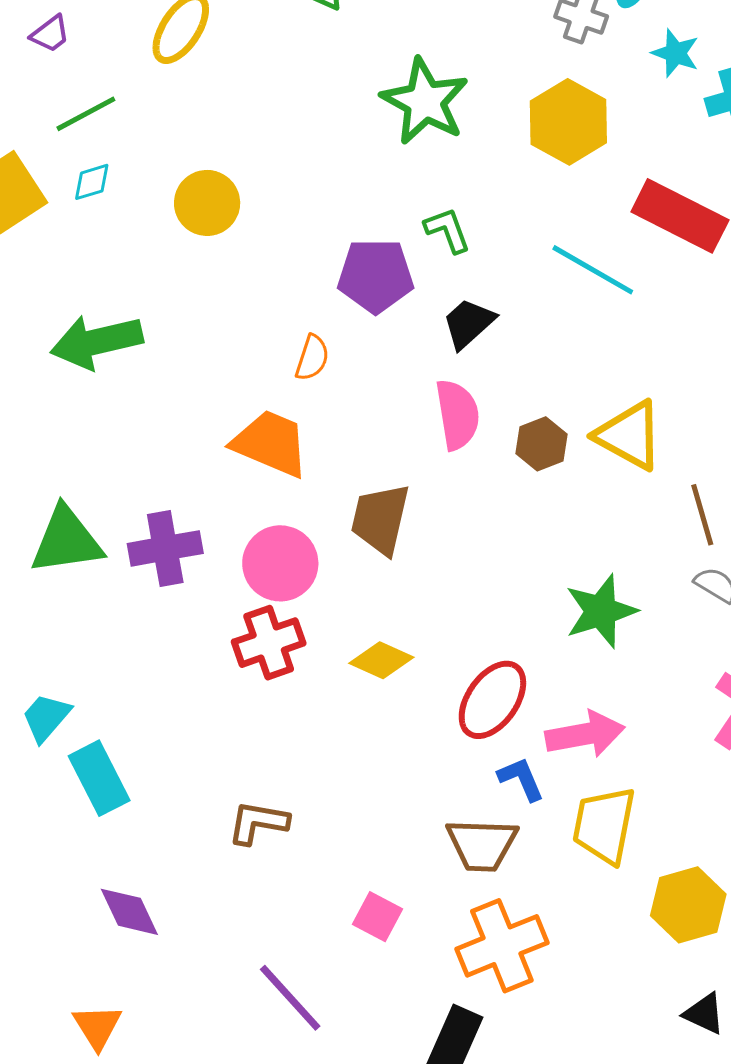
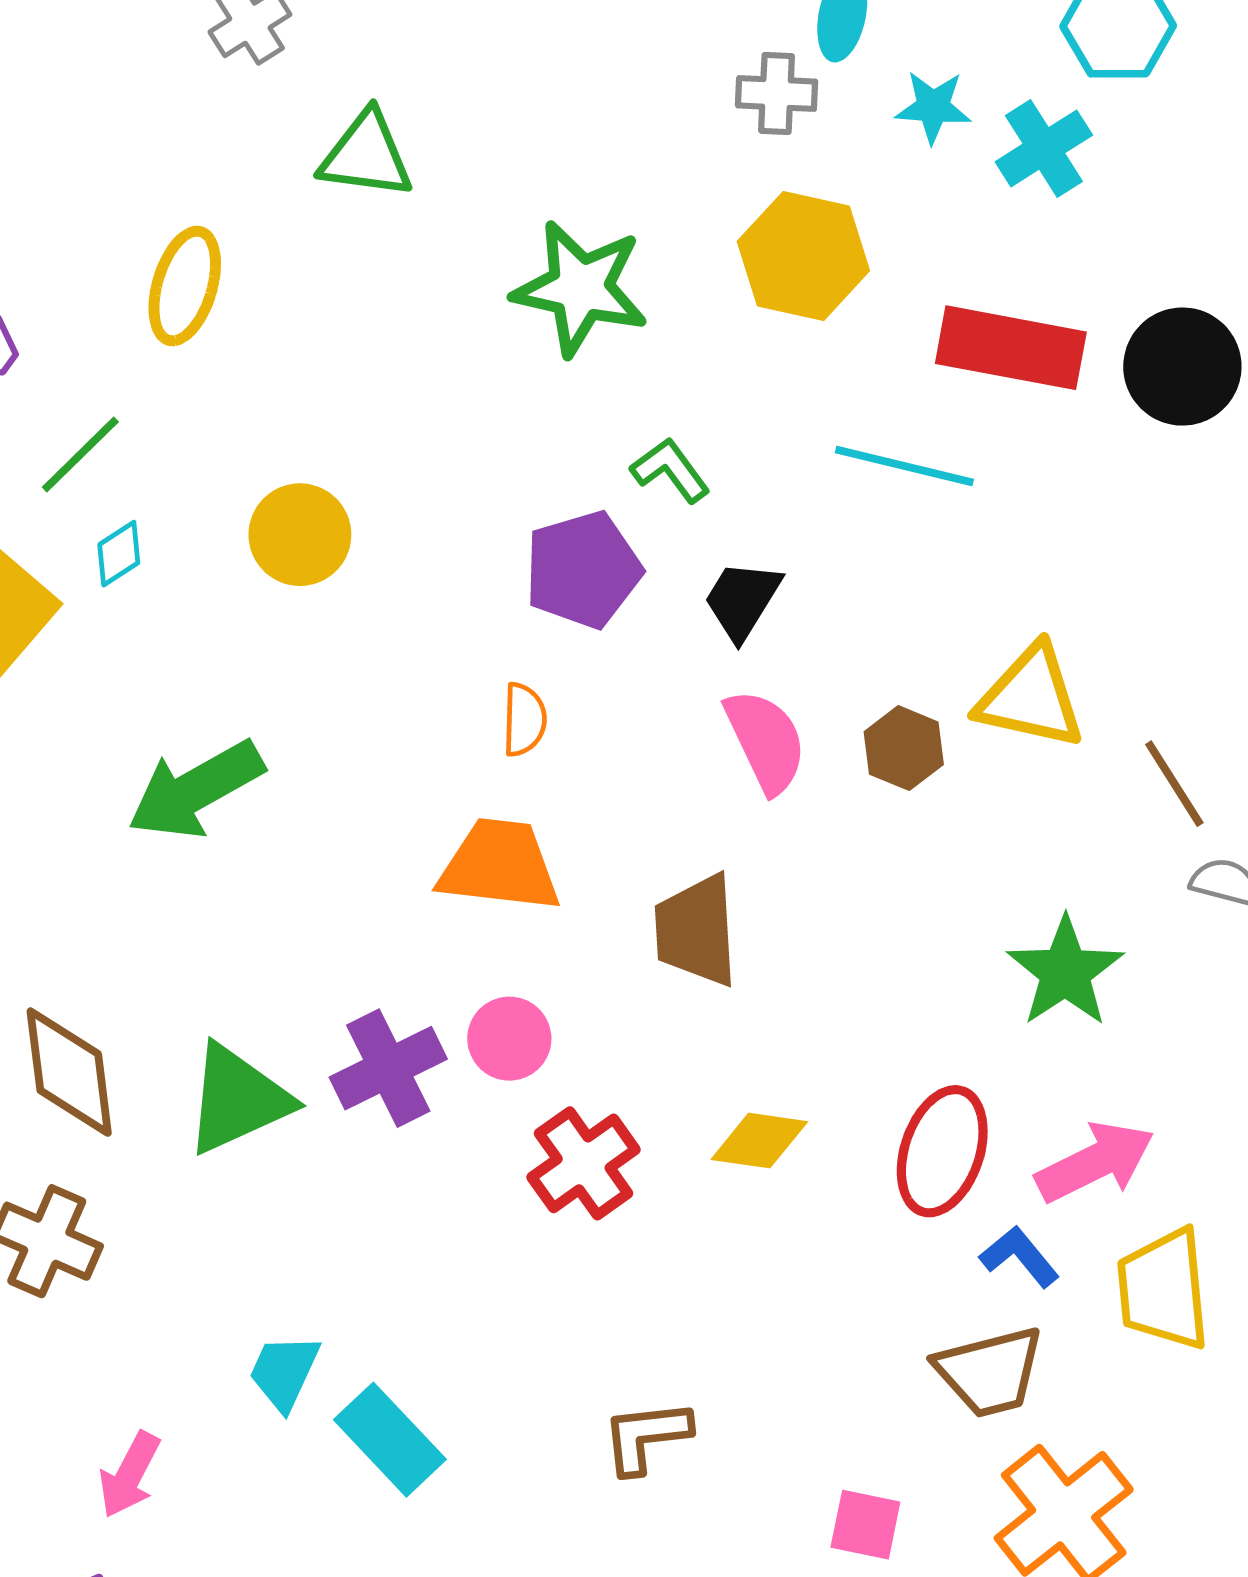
pink circle: (280, 563) -> (509, 1039), moved, size x0.7

